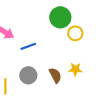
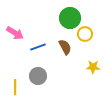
yellow star: (75, 69) -> (93, 67), moved
brown semicircle: (55, 75) -> (65, 47), moved

